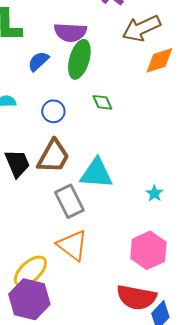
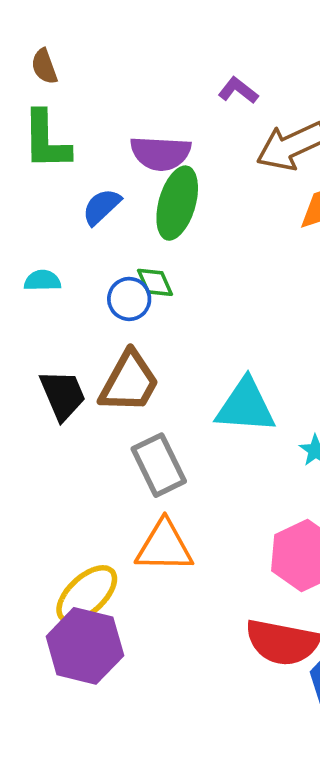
green diamond: (102, 102) -> (155, 282), moved
cyan triangle: (96, 173) -> (245, 406), moved
orange triangle: (72, 245) -> (164, 546), turned -36

